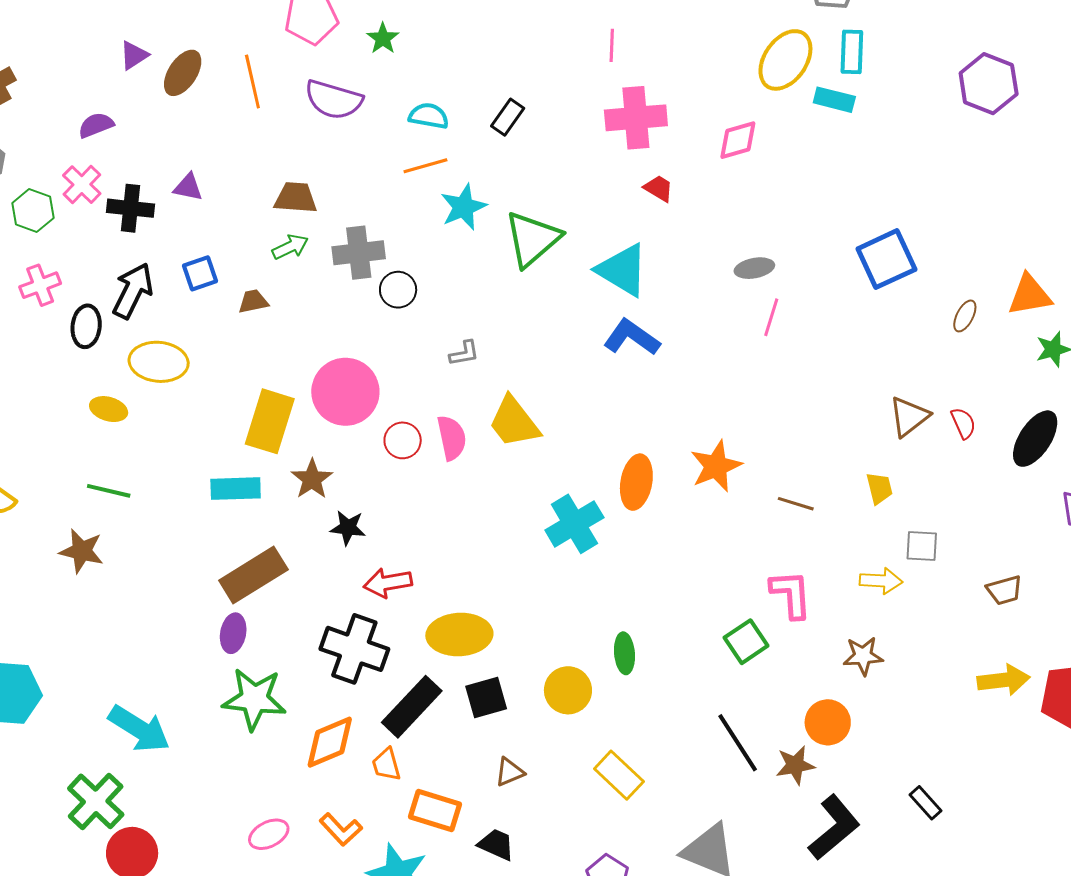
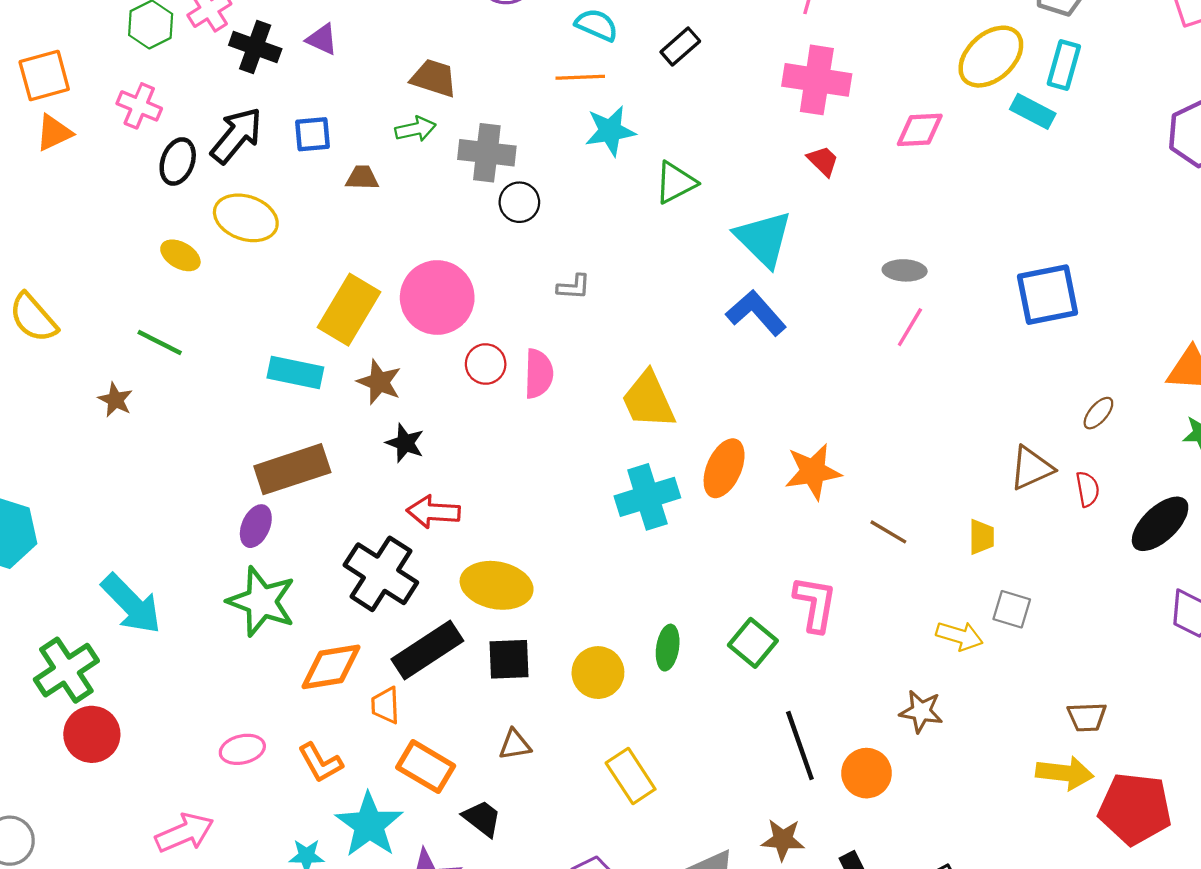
green triangle: (532, 239) -> (675, 183), size x0.7
pink cross: (40, 285) -> (139, 106), turned 30
brown ellipse: (965, 316) -> (1098, 413), moved
yellow trapezoid: (514, 422) -> (648, 400), moved
brown star: (312, 479) -> (379, 382), turned -30
brown star: (82, 551) -> (115, 400), size x0.7
brown trapezoid: (1004, 590) -> (1087, 717), moved
pink L-shape: (791, 594) -> (815, 604), moved
green square: (746, 642) -> (753, 643), moved, turned -30
black line: (738, 743) -> (800, 746), moved
brown star: (795, 765) -> (783, 840), moved

